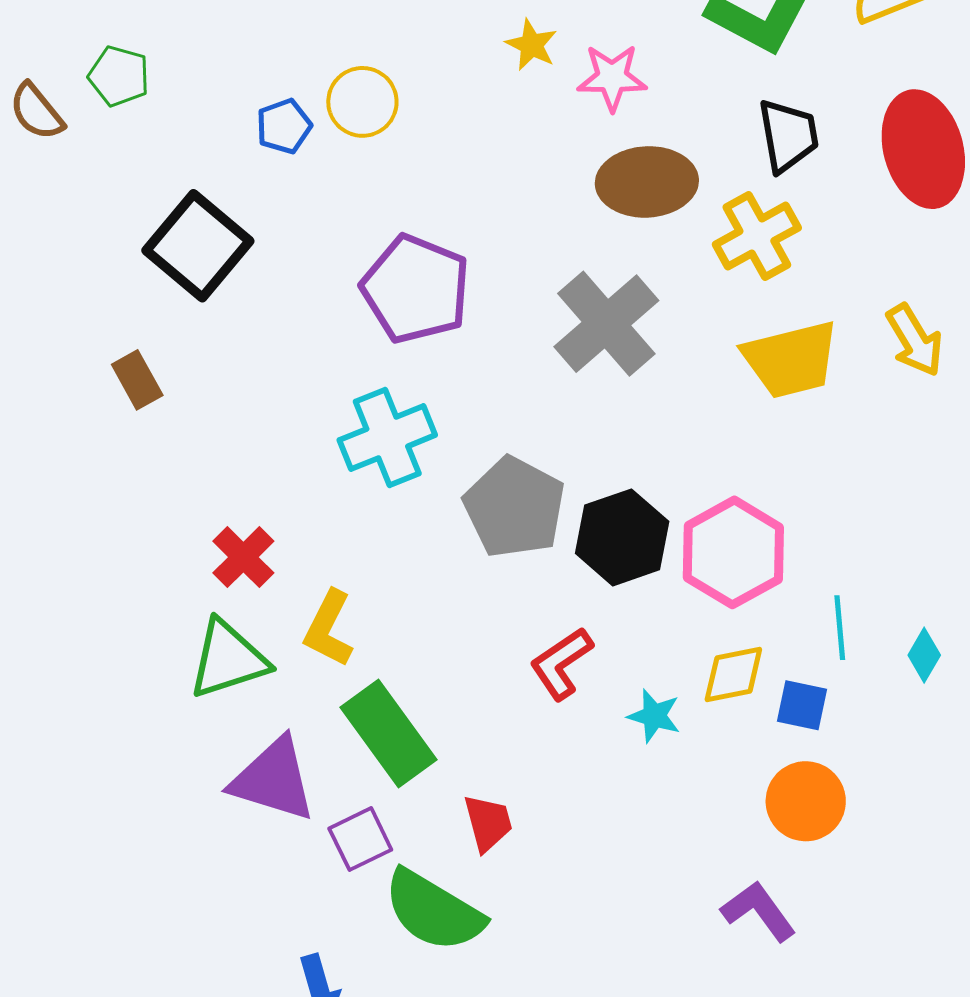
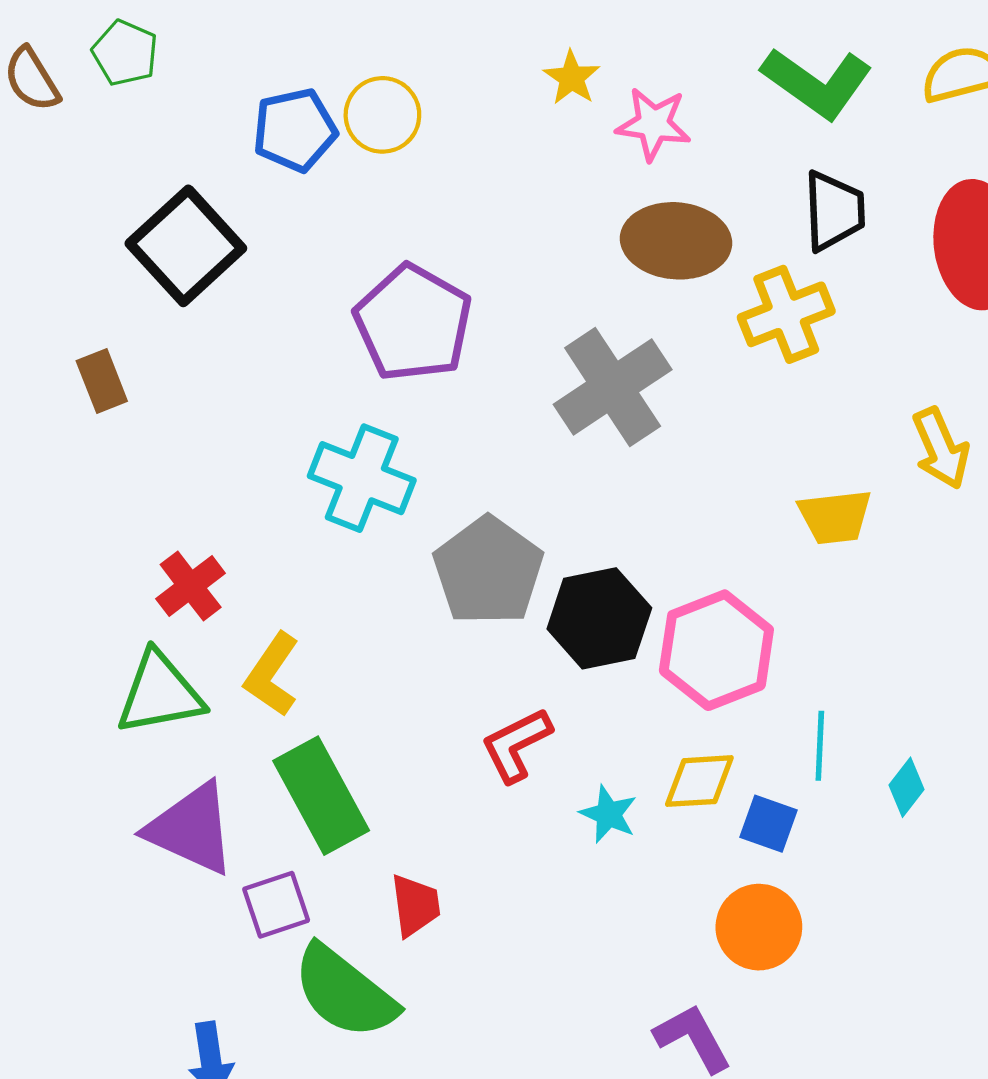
blue pentagon: (284, 126) -> (295, 130), size x1.4
yellow trapezoid: (791, 359) -> (835, 517), moved, size x0.7
cyan cross: (387, 438) -> (362, 478), turned 36

